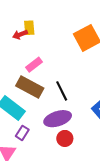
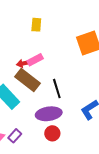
red arrow: (20, 35) -> (24, 63), moved
purple rectangle: (22, 133) -> (15, 136), moved

